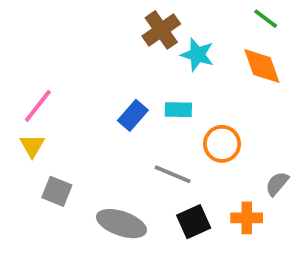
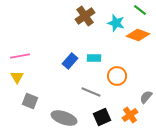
cyan star: (197, 55) -> (116, 23), moved
orange diamond: (262, 66) -> (138, 35), turned -50
pink line: (38, 106) -> (20, 56), turned 42
orange cross: (247, 218) -> (130, 115), turned -35

